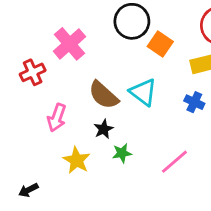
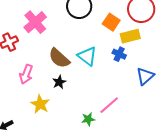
orange square: (160, 44) -> (111, 22), moved
blue cross: (194, 102) -> (119, 54), moved
green star: (122, 153) -> (88, 119), moved

